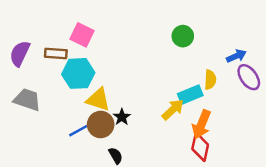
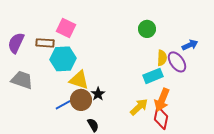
purple ellipse: (249, 77) -> (177, 62), moved
yellow semicircle: (210, 80) -> (162, 58), moved
yellow arrow: (173, 110) -> (139, 107), moved

